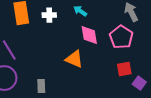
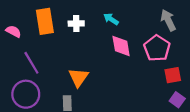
orange triangle: (74, 59) -> (78, 77), moved, turned 42
red square: (124, 69) -> (173, 75), moved

